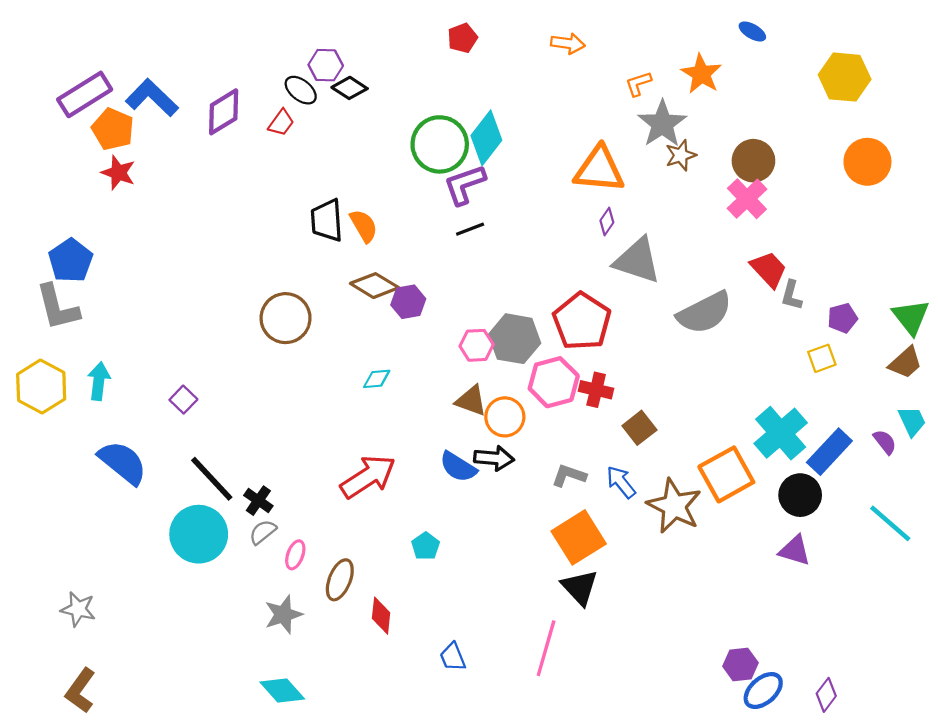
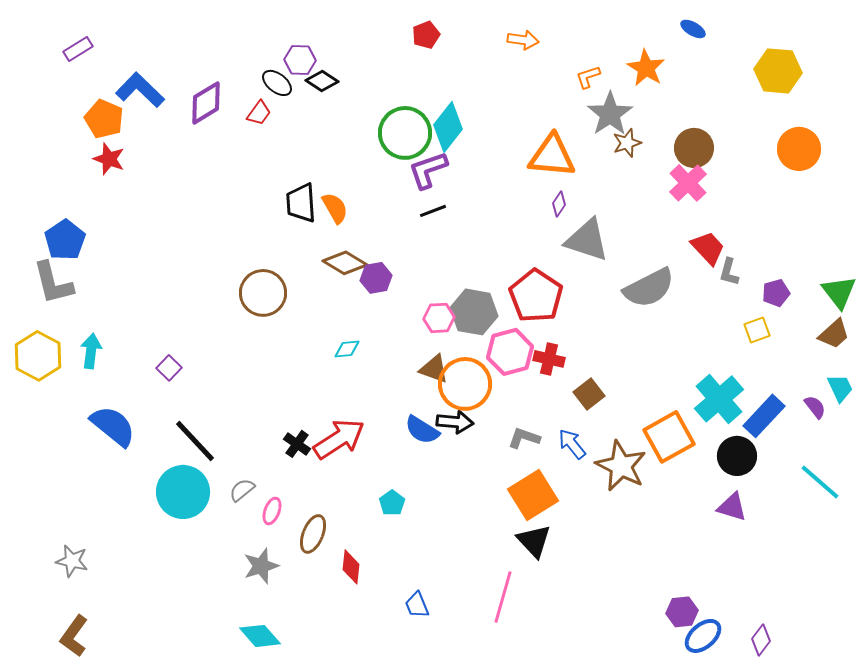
purple rectangle: (85, 94) -> (78, 49), moved, size x0.6
orange circle: (505, 417) -> (465, 384), size x1.4
black cross: (258, 501) -> (297, 444), moved

